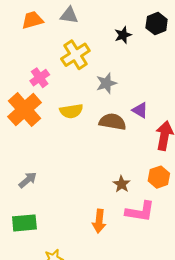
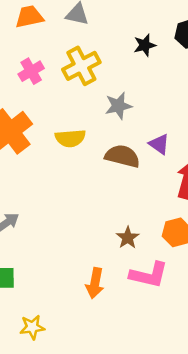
pink cross: (40, 78) -> (31, 71), moved

